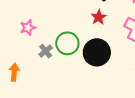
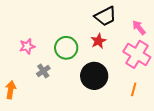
green circle: (67, 43) -> (66, 48), moved

